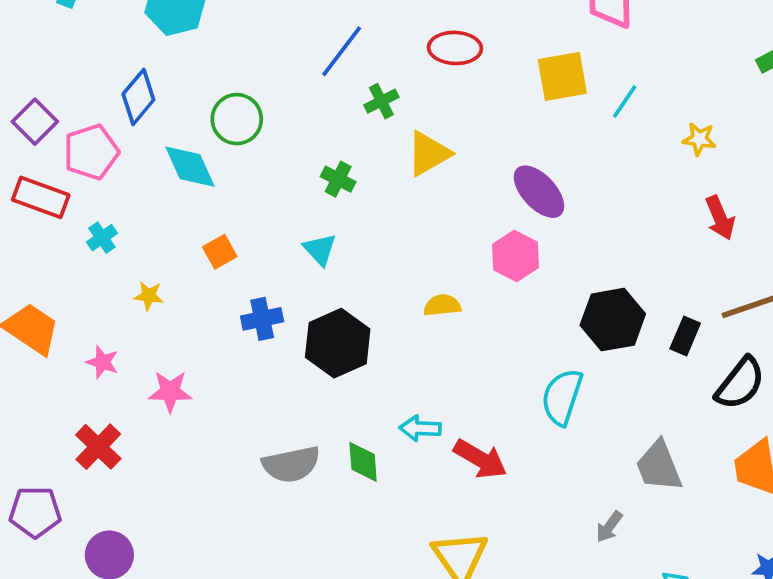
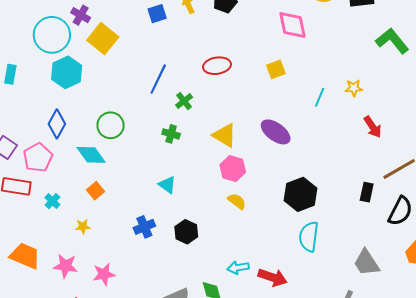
yellow square: (562, 76) -> (276, 69), size x0.7
cyan line: (625, 102) -> (320, 97), moved
yellow triangle: (429, 154) -> (225, 135), moved, turned -48
green cross: (338, 179) -> (171, 134), moved
orange square: (220, 252) -> (95, 191), moved
pink hexagon: (516, 256) -> (233, 169), moved
yellow semicircle: (442, 305) -> (237, 201), turned 54
black hexagon: (613, 320) -> (300, 194), moved
black hexagon: (338, 343) -> (186, 232), size x0.7
pink star: (102, 362) -> (66, 266), size x1.4

